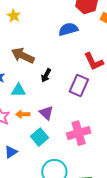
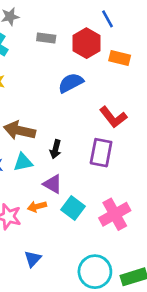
cyan triangle: (18, 90) -> (23, 162), moved
purple triangle: (46, 113) -> (53, 184), moved
cyan square: (39, 137) -> (73, 208), moved

